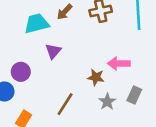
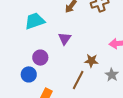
cyan trapezoid: (37, 24) -> (35, 21), moved
brown star: (96, 77) -> (91, 61), moved

